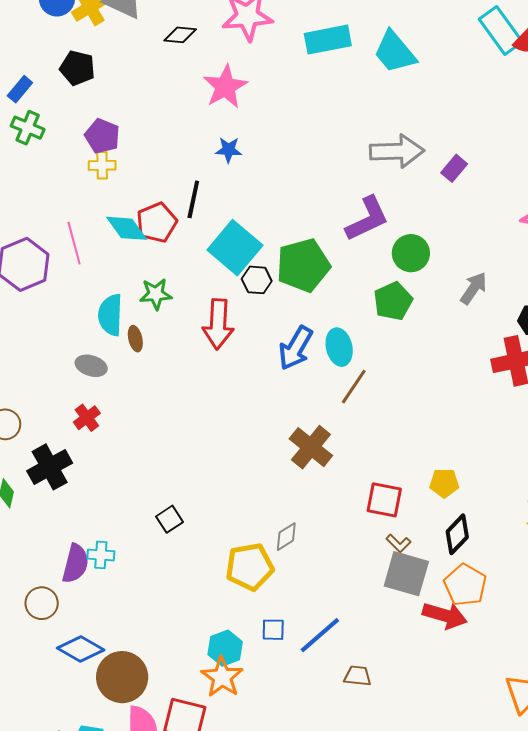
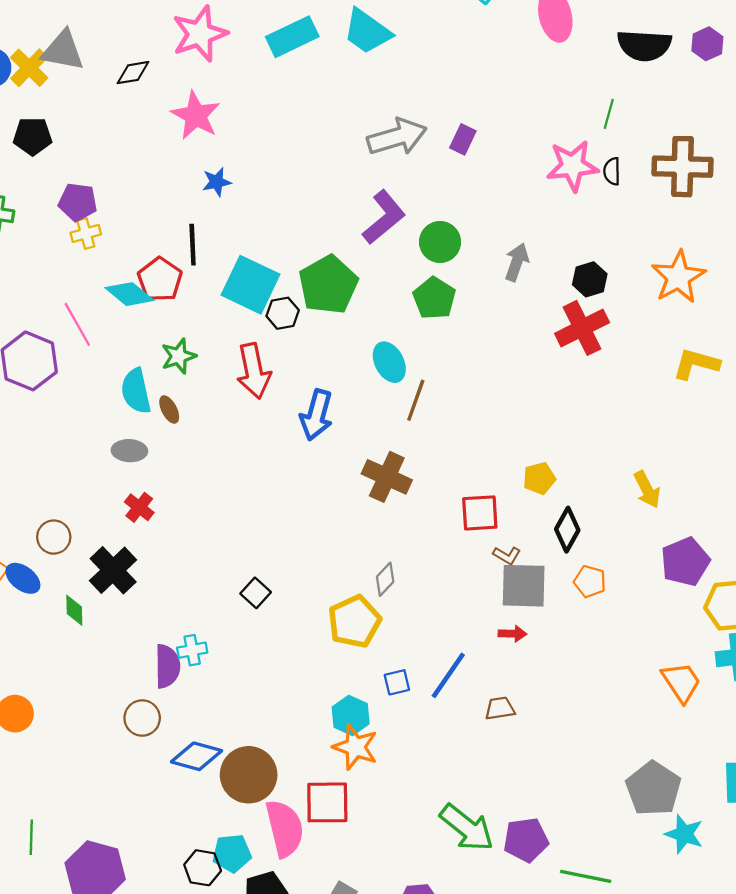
blue arrow: (296, 348) -> (316, 415), moved
orange pentagon: (465, 585) -> (590, 581), size x0.7
red arrow: (445, 615) -> (512, 634), moved, size x0.6

